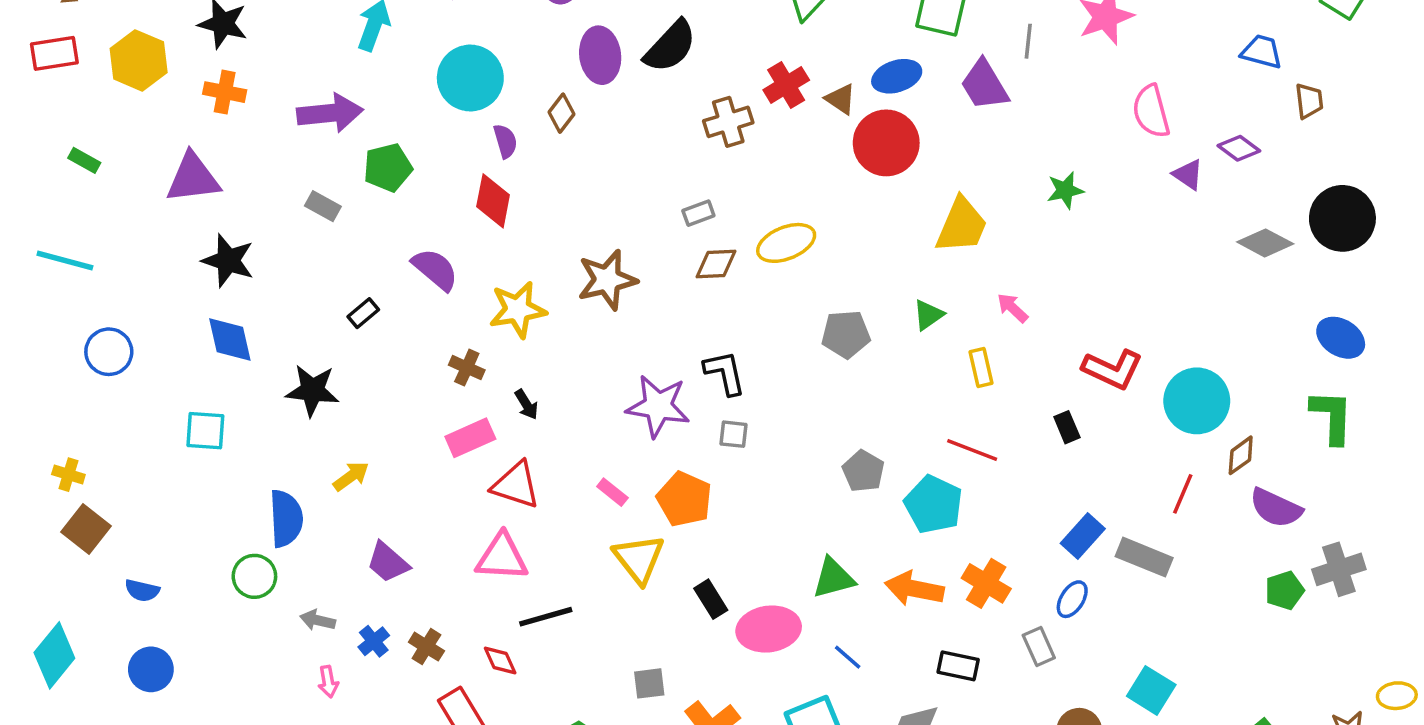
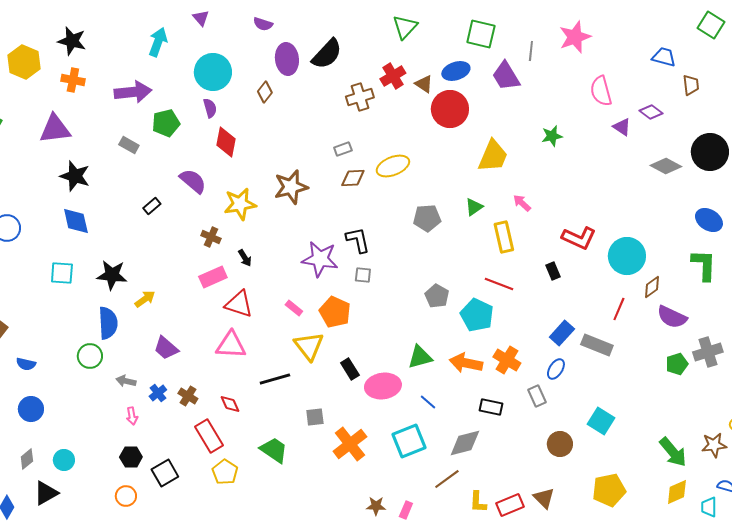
purple semicircle: (505, 141) -> (210, 108), moved
yellow rectangle: (981, 368) -> (504, 237), size x1.4
black star: (312, 390) -> (112, 275), moved
black line: (546, 617) -> (275, 379), moved

